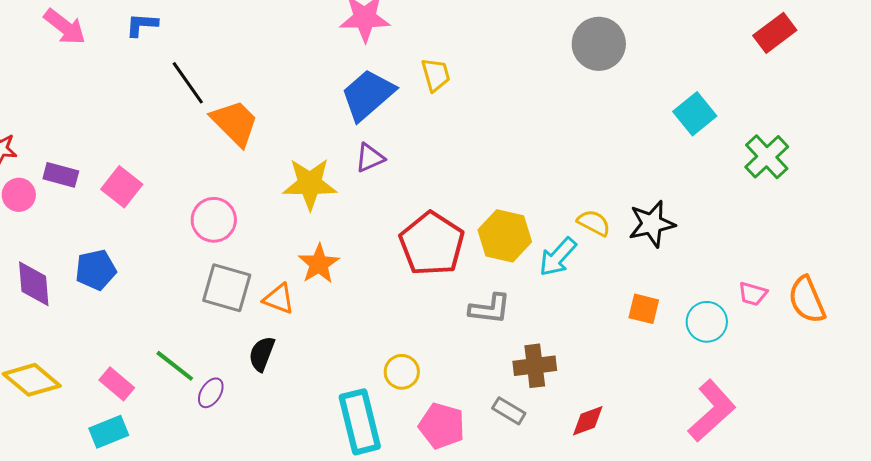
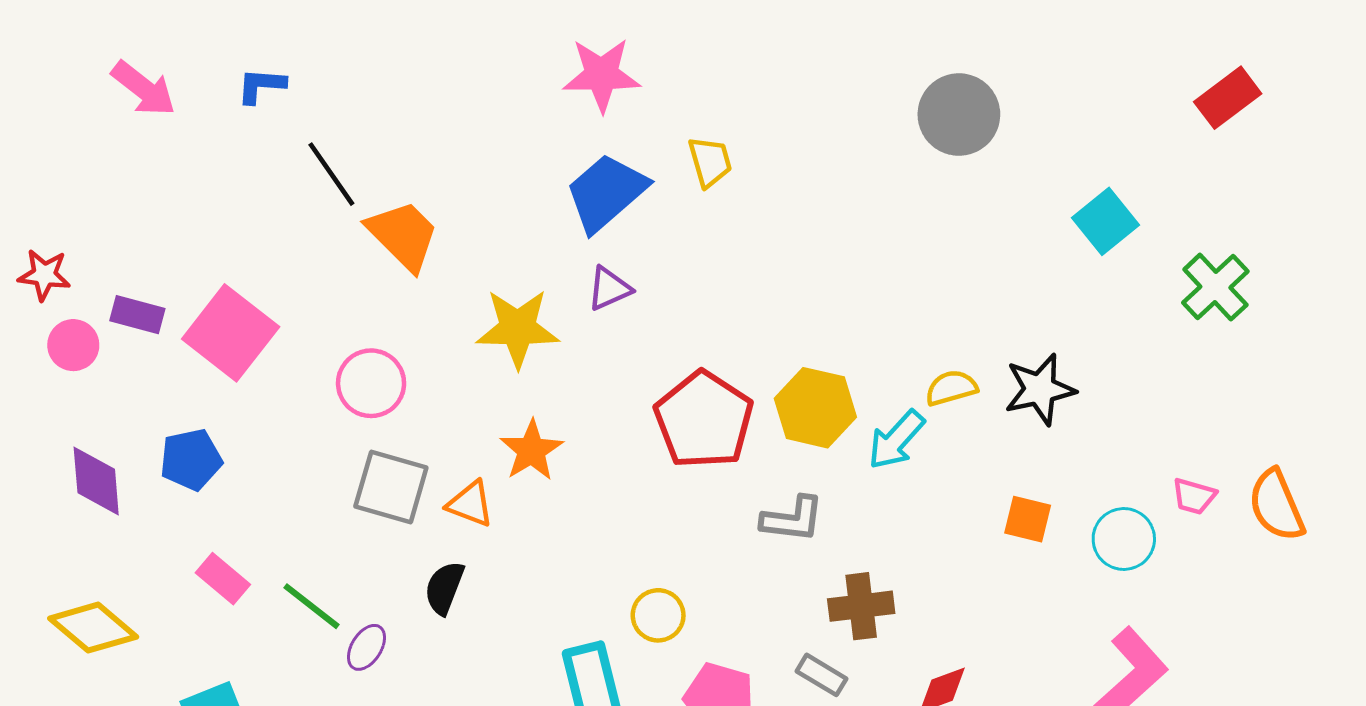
pink square: (122, 187) -> (231, 333), size x1.5
yellow semicircle: (594, 223) -> (951, 388), turned -44
pink rectangle: (117, 384) -> (223, 579), moved

